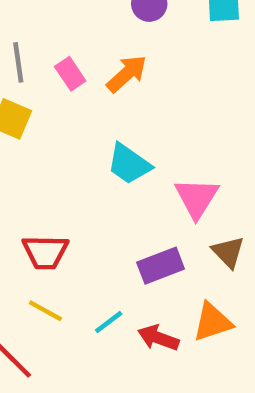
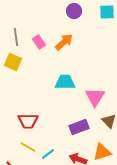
cyan trapezoid: (129, 164) -> (65, 82), turned 145
cyan line: (109, 322) -> (48, 154), moved

